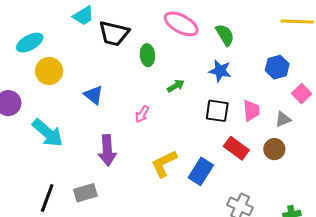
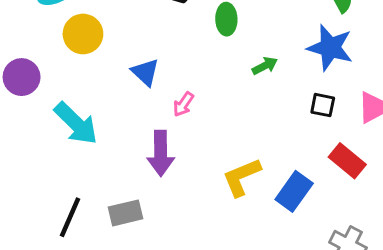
blue star: (220, 71) -> (330, 48), size x1.4
black square: (217, 111) -> (323, 105), size x0.7
pink arrow: (142, 114) -> (183, 104), moved

